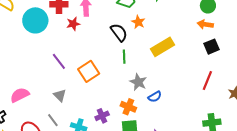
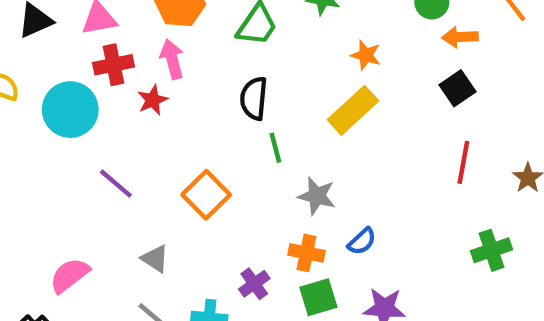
orange star: (138, 22) -> (366, 55), moved
orange arrow: (205, 24) -> (460, 37), moved
black semicircle: (119, 32) -> (254, 98), turned -126
purple line: (59, 61) -> (116, 184), moved
blue semicircle: (155, 97) -> (362, 241), moved

